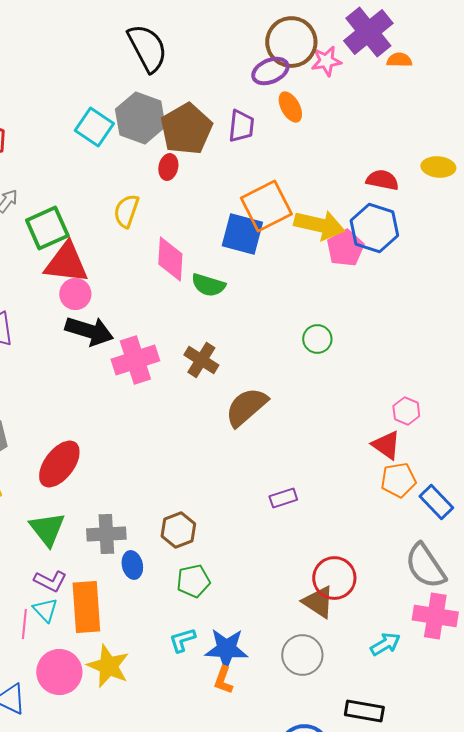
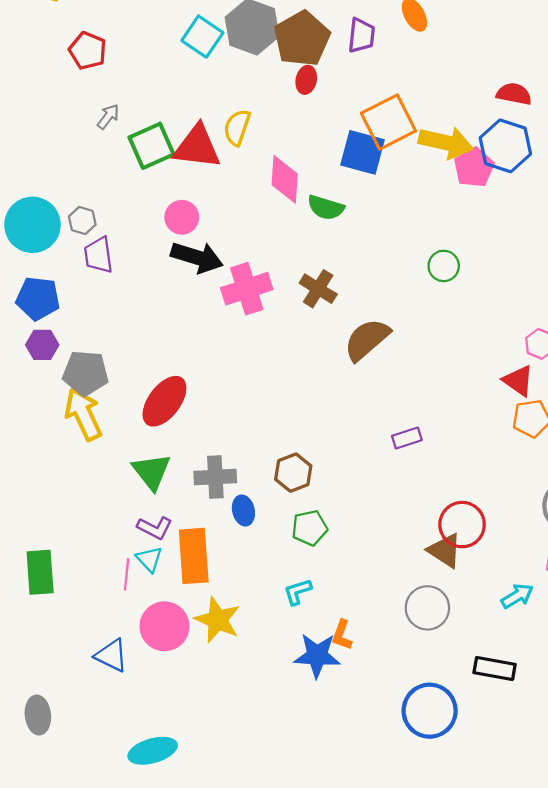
red ellipse: (168, 167) -> (306, 80), moved
red triangle: (66, 263) -> (197, 147), moved
blue star: (226, 649) -> (317, 656), moved

